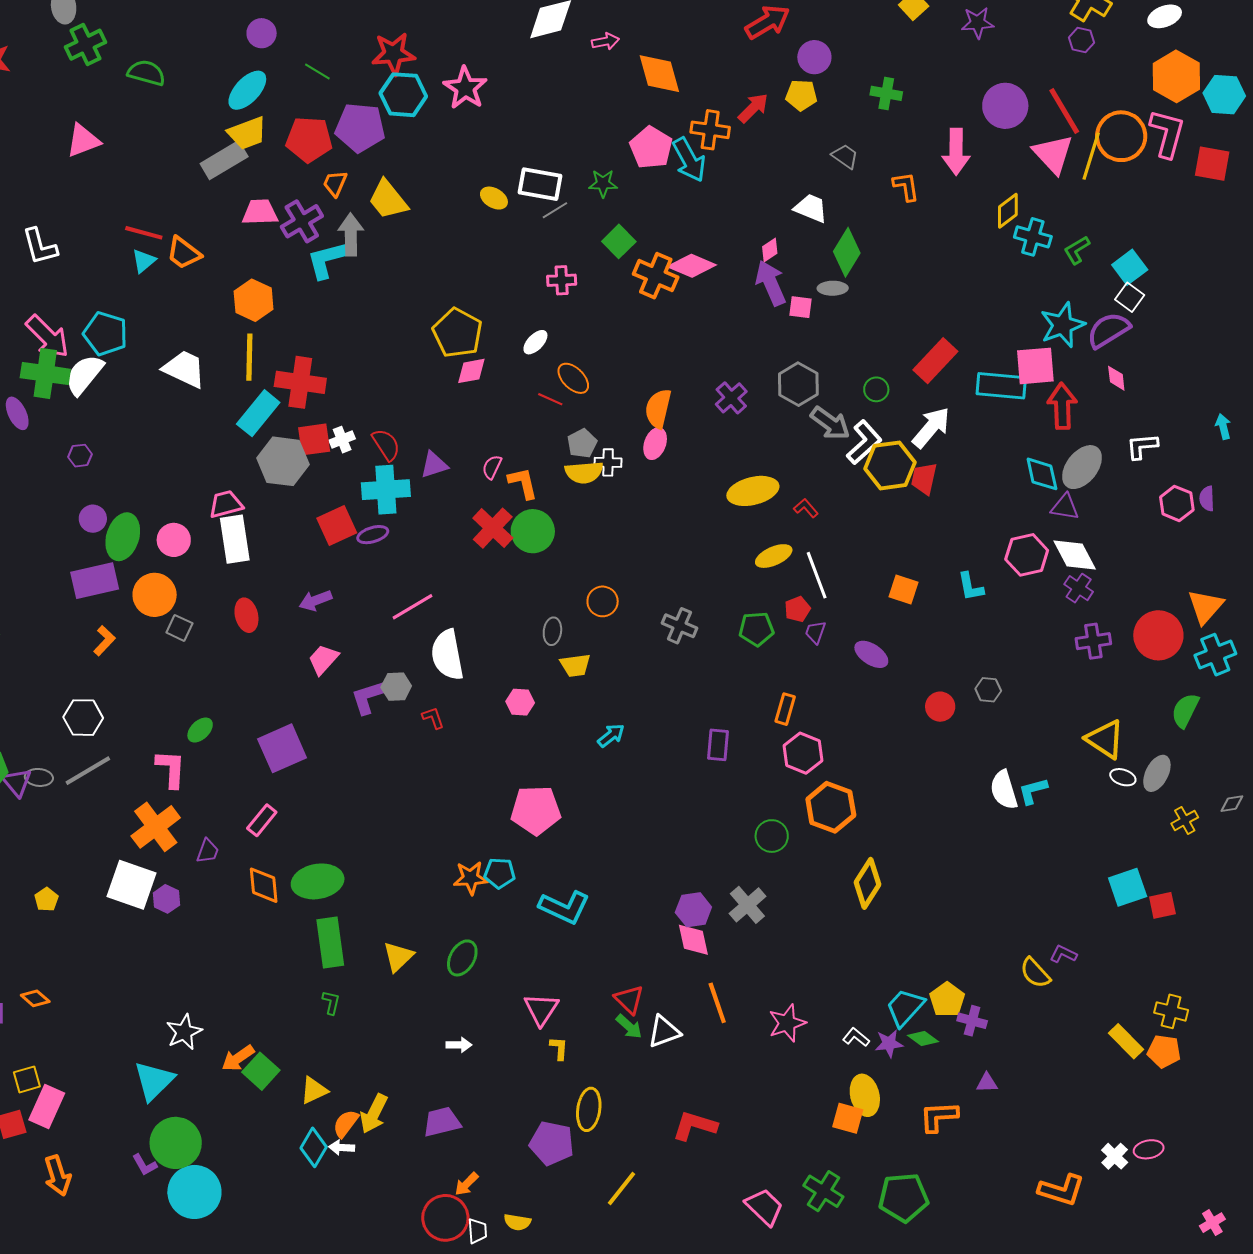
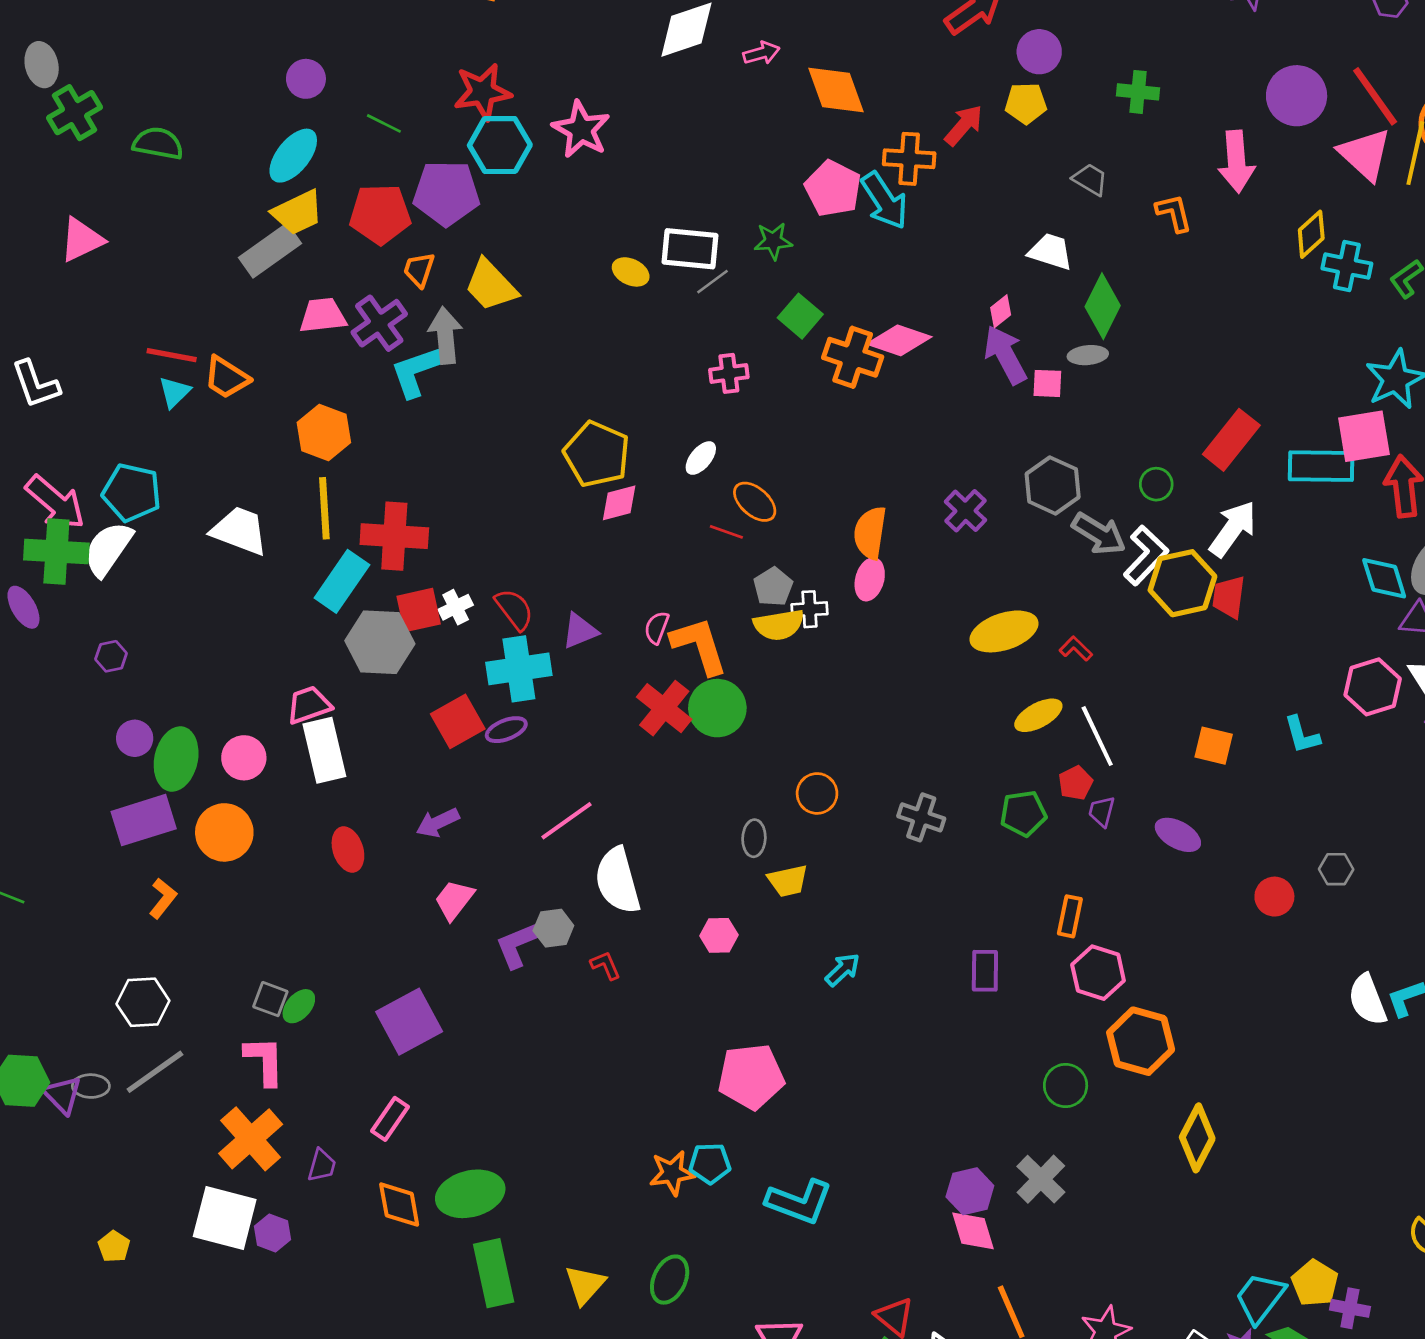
orange L-shape: (523, 483) -> (699, 646), size x1.4
gray square: (179, 628) -> (270, 999), moved

